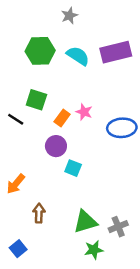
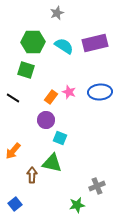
green square: (36, 100) -> (26, 70), moved
blue ellipse: (122, 128) -> (100, 92), moved
green triangle: (85, 222) -> (52, 163), moved, turned 30

